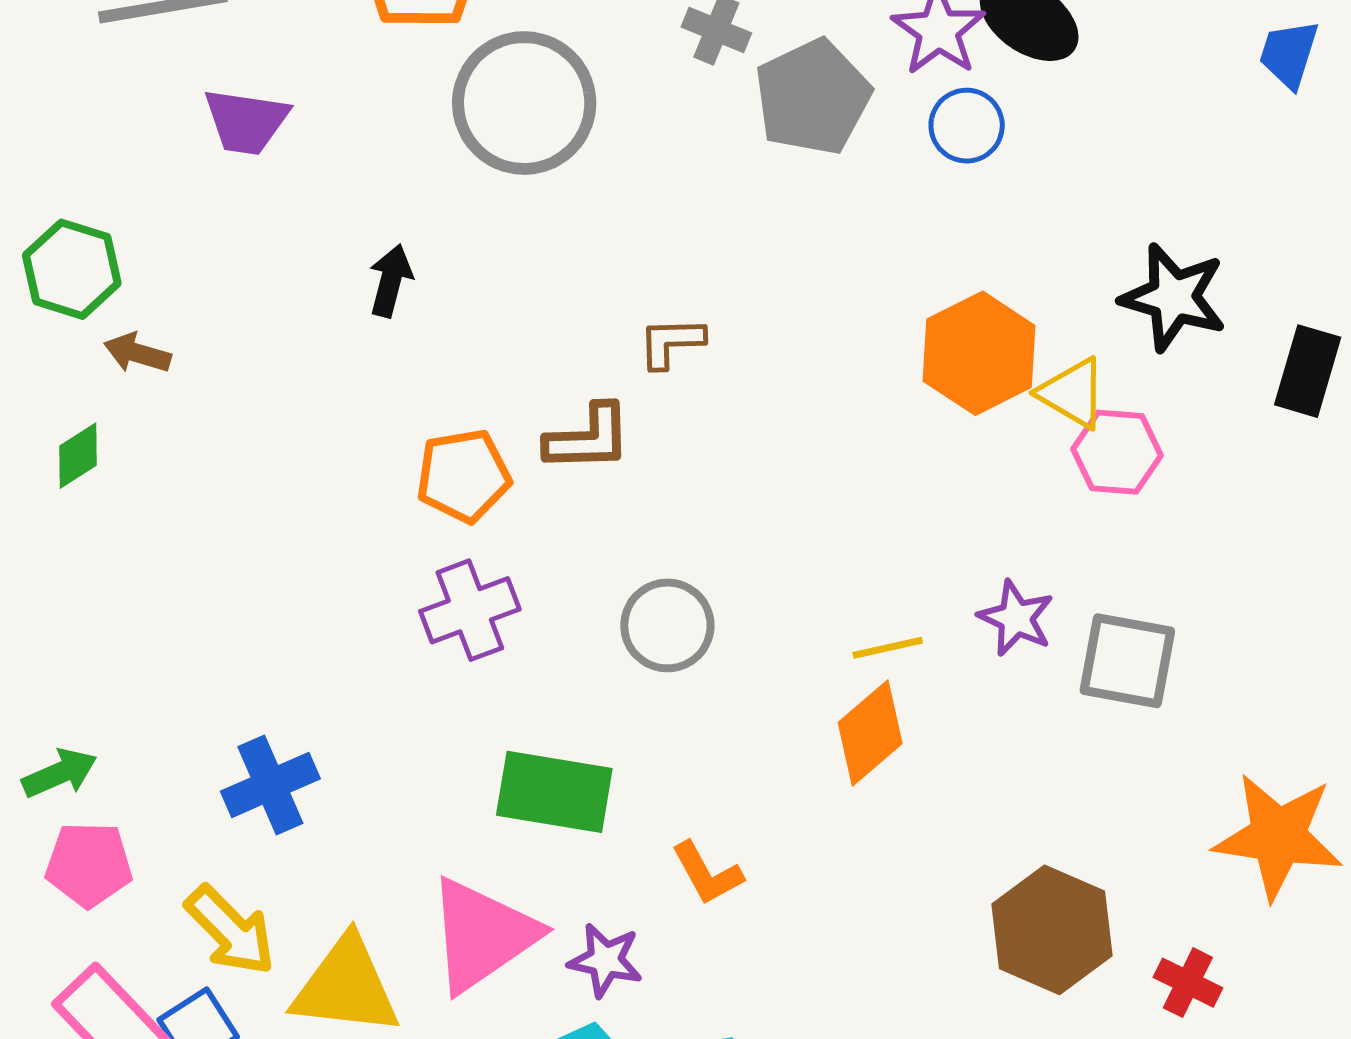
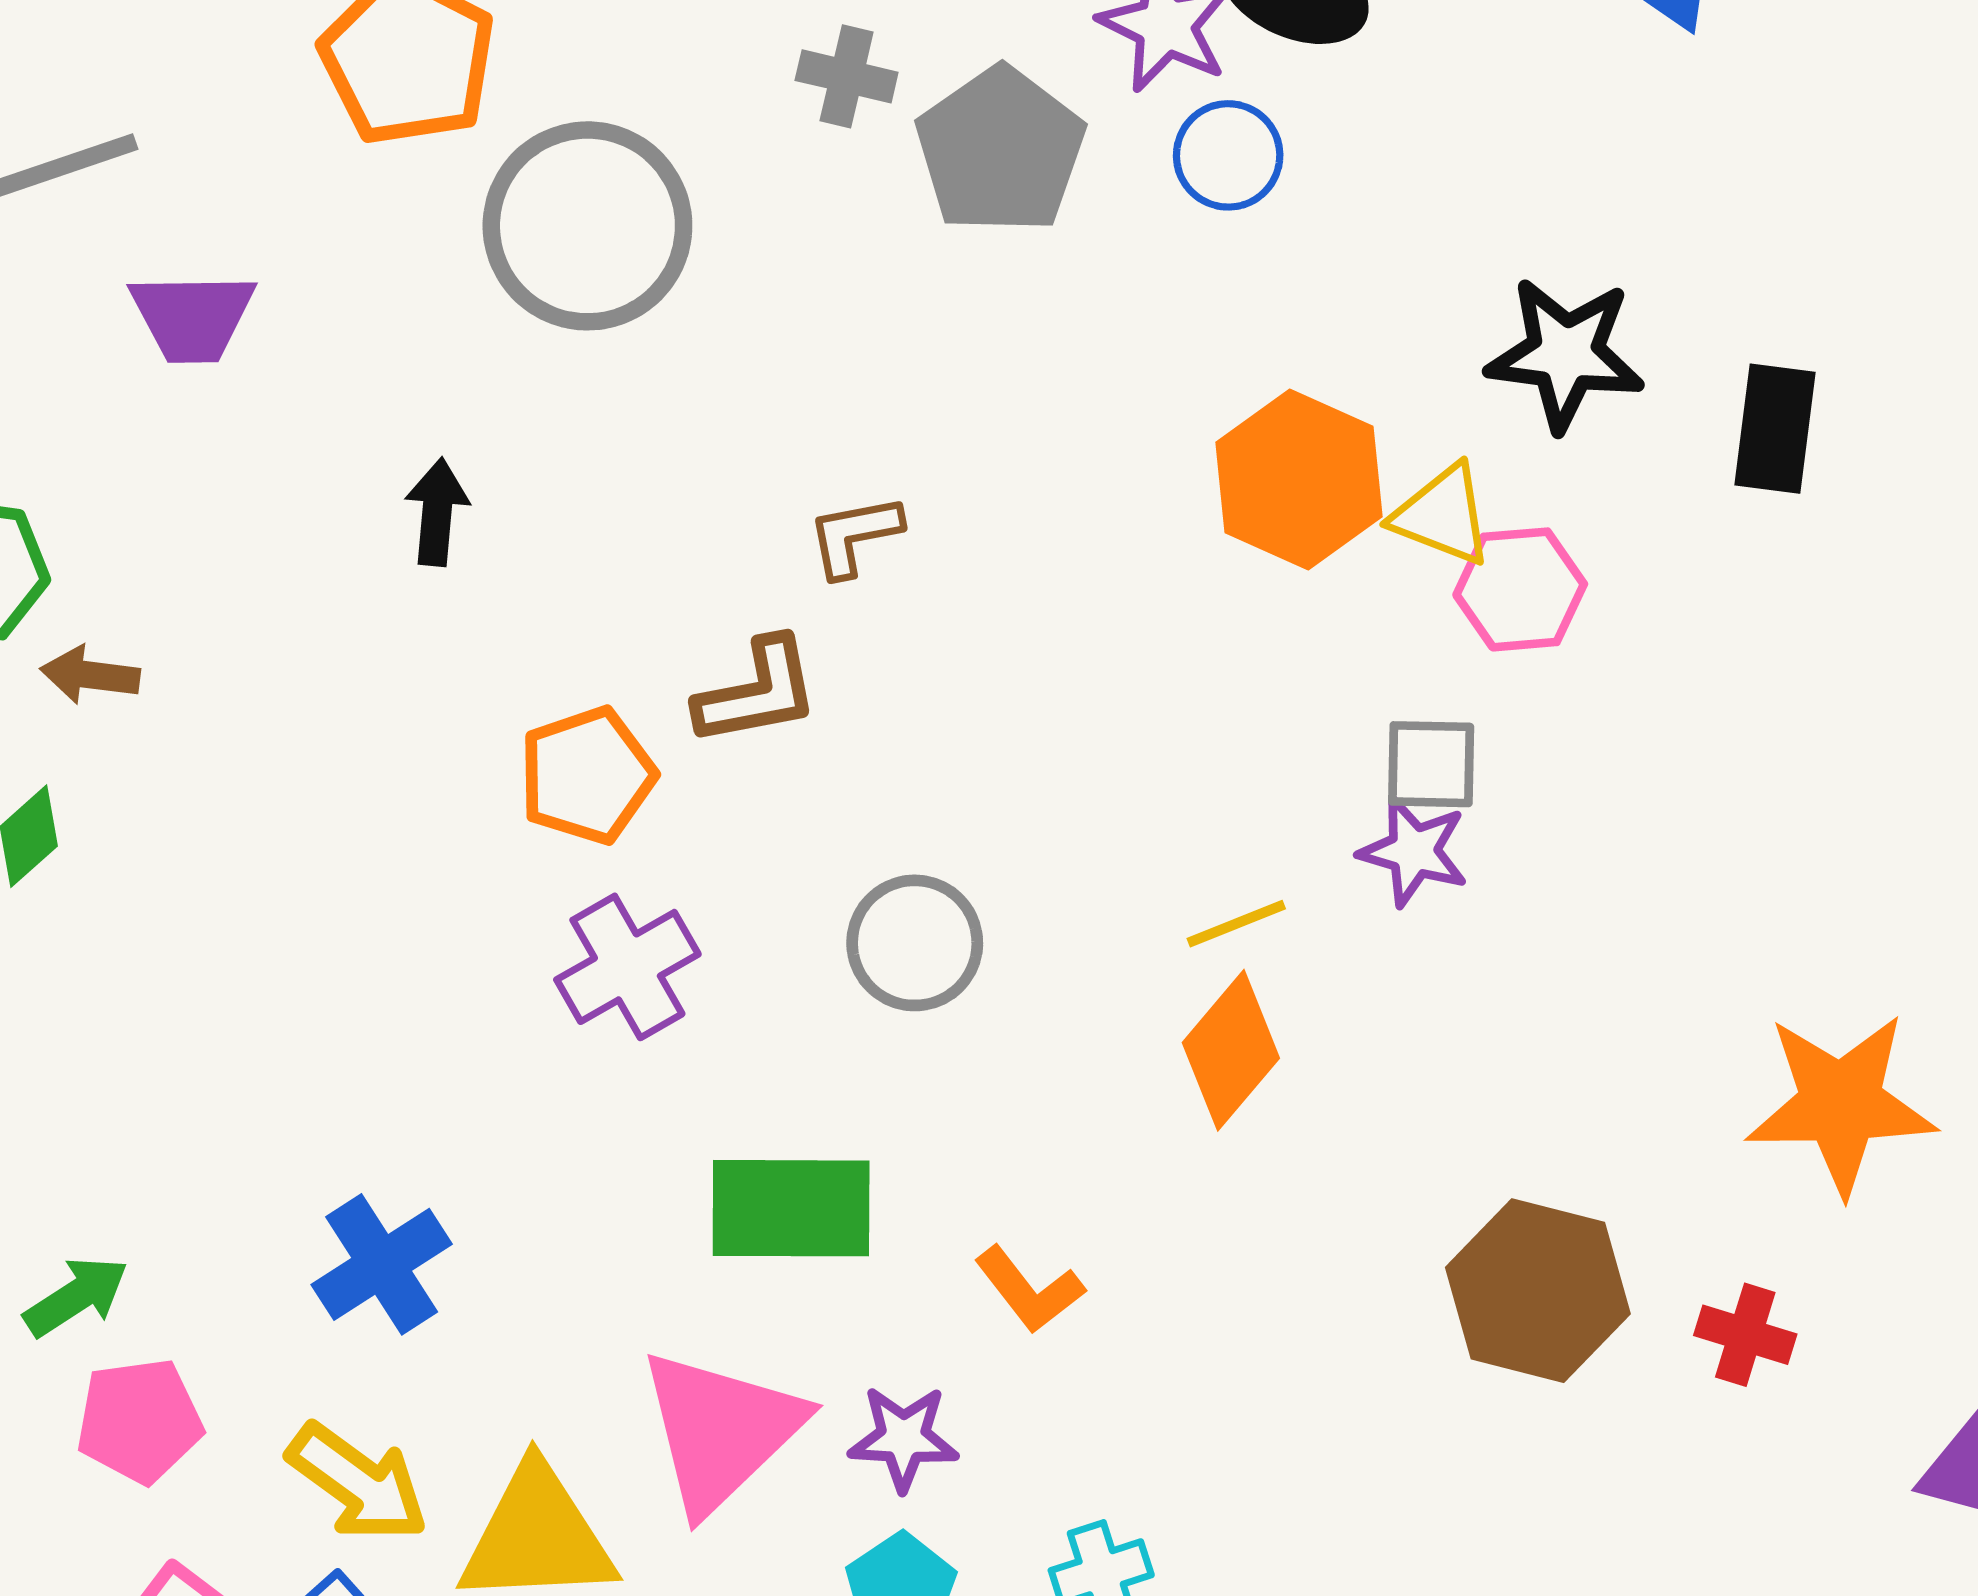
gray square: (1127, 661) -> (1431, 764), moved, size x0.7

